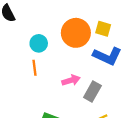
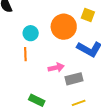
yellow square: (103, 29) -> (88, 15), moved
gray rectangle: (92, 91) -> (74, 79), turned 42

